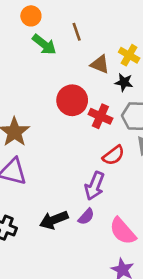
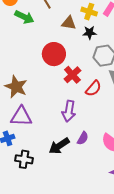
red cross: (100, 116) -> (72, 75), moved, turned 36
purple arrow: (95, 186) -> (69, 111), moved

